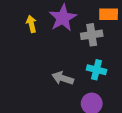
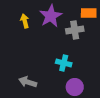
cyan cross: (96, 70) -> (64, 63), moved
gray arrow: (63, 78) -> (28, 82), moved

